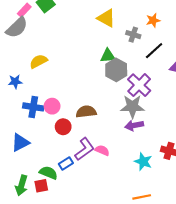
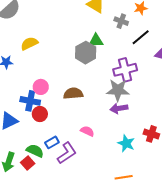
gray hexagon: (116, 70) -> (86, 53), moved
purple cross: (139, 85) -> (125, 70), turned 30
blue cross: (33, 107) -> (30, 101), moved
red circle: (63, 127) -> (40, 114), moved
purple L-shape: (85, 149) -> (67, 153), moved
red square: (41, 186) -> (28, 163), turned -32

